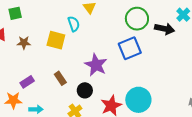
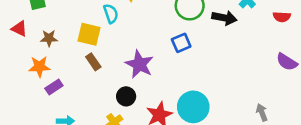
blue square: (130, 48) -> (181, 43), size x0.7
brown rectangle: (60, 78) -> (93, 62), moved
orange star: (13, 100) -> (39, 67), moved

